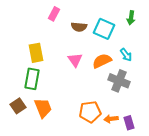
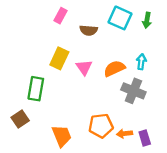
cyan square: (104, 29) -> (120, 18), moved
yellow rectangle: (36, 53) -> (59, 58), moved, turned 36
cyan arrow: (126, 55) -> (141, 62), turned -136
orange trapezoid: (43, 108) -> (62, 136), moved

